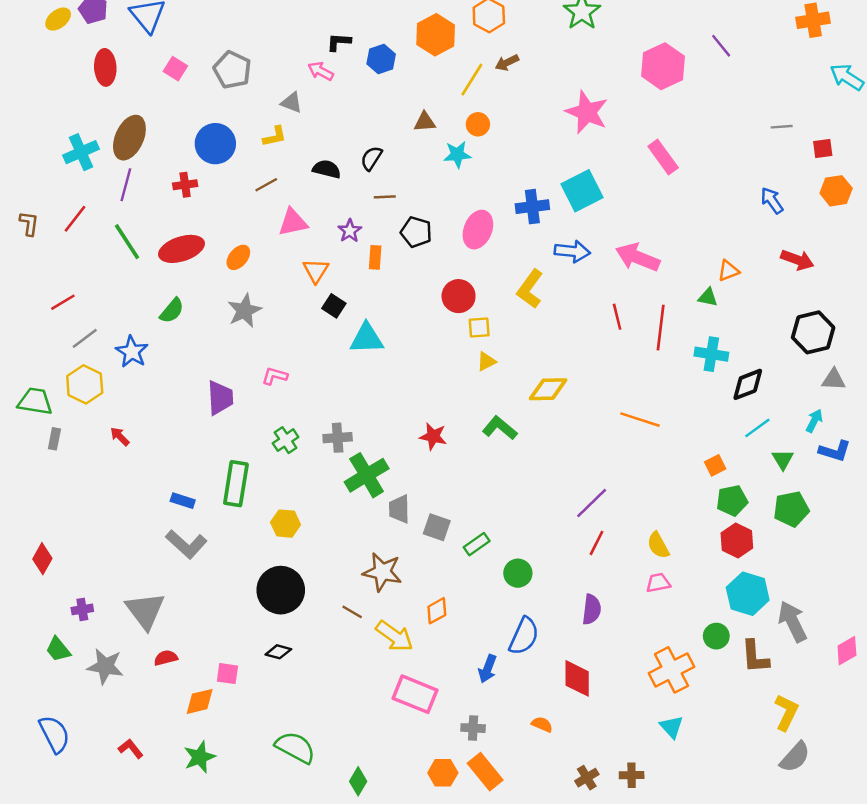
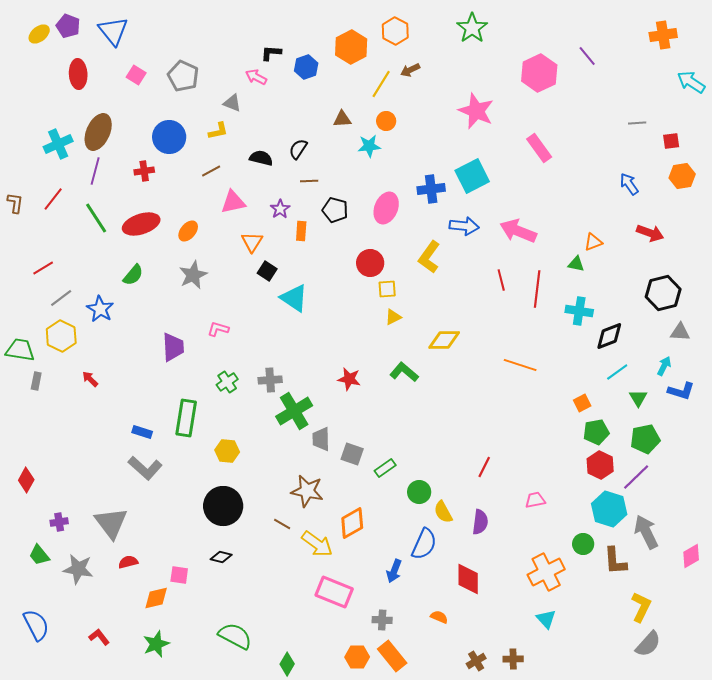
cyan triangle: (367, 338) -> (294, 298), turned 36
purple line: (592, 503) -> (636, 477), moved
yellow semicircle: (658, 545) -> (443, 512), moved
orange diamond: (437, 611) -> (352, 523), size x1.4

